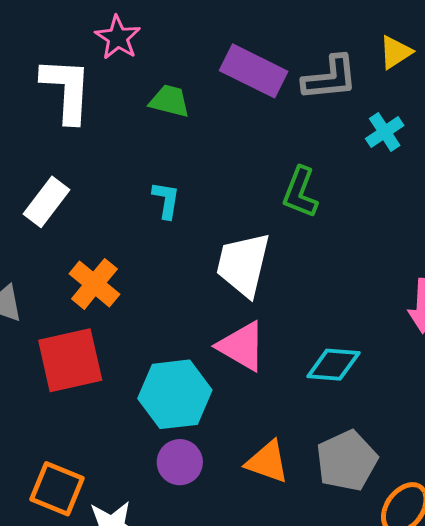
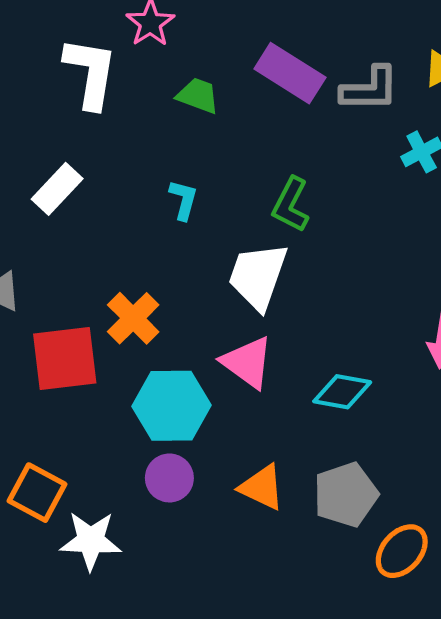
green L-shape: (300, 192) -> (291, 205), moved
orange cross: (94, 284) -> (133, 318), moved

